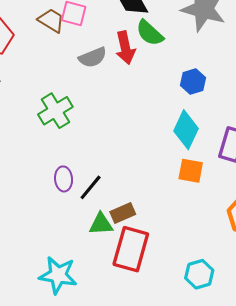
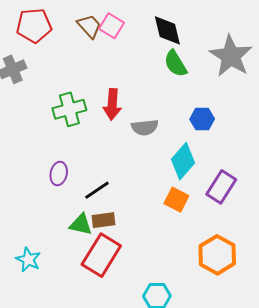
red arrow: (125, 48) -> (112, 104), moved
gray semicircle: (93, 57) -> (145, 127), moved
black line: (91, 187) -> (97, 190), moved
cyan star: (58, 275) -> (28, 260), size x0.7

